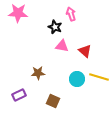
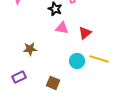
red triangle: (85, 51) -> (85, 33), turned 40
brown star: (38, 73) -> (30, 49), moved

